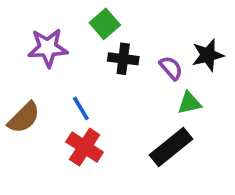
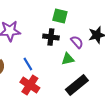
green square: (105, 24) -> (60, 16), moved, turned -35
green triangle: (189, 103) -> (68, 59), moved

